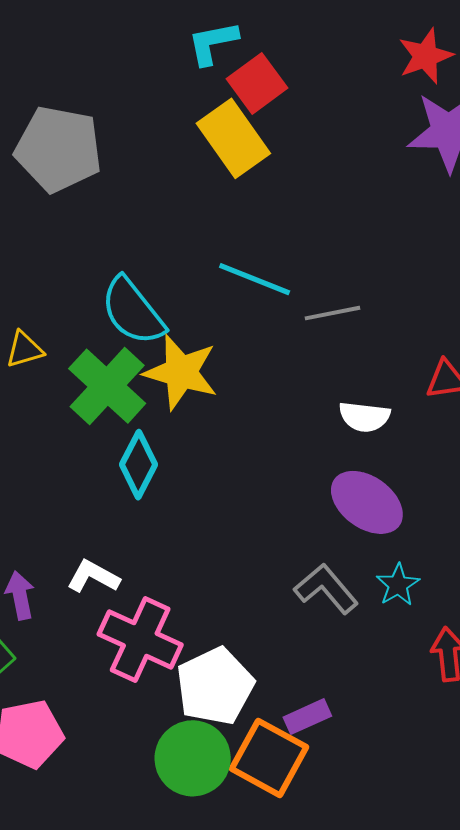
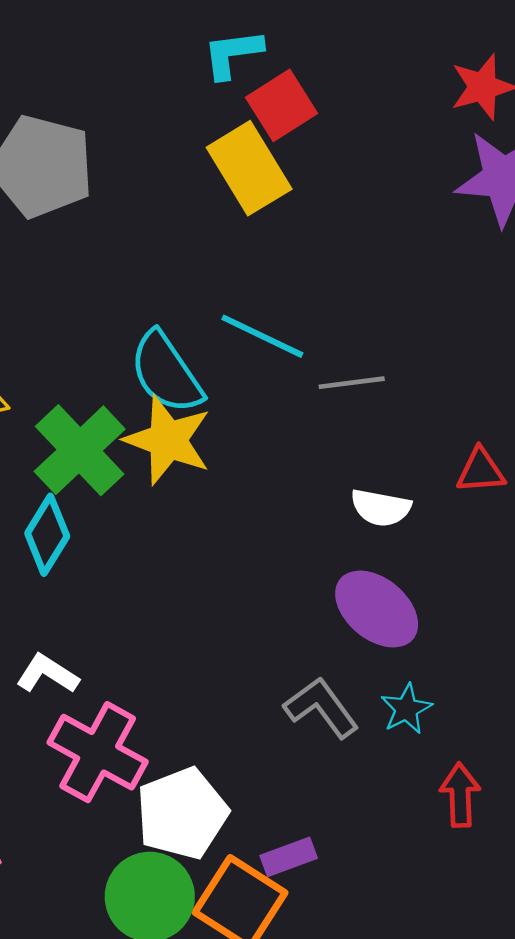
cyan semicircle: (133, 311) -> (166, 373), moved
cyan diamond: (139, 465) -> (47, 535), moved

